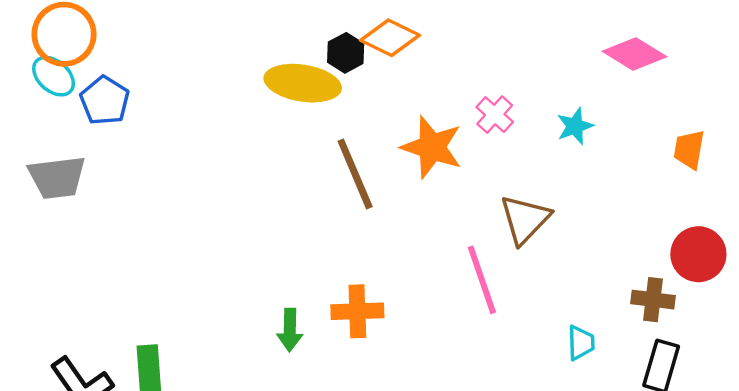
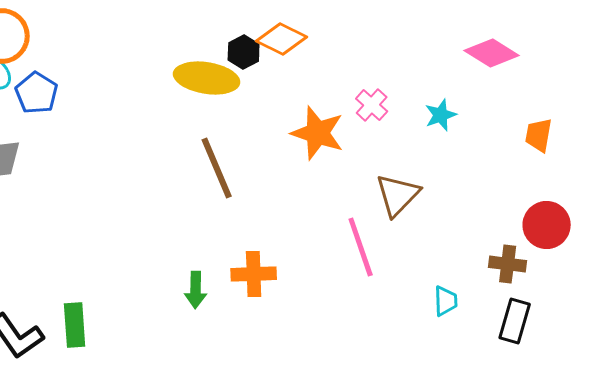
brown line: (355, 174) -> (217, 168), moved

